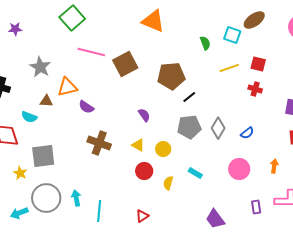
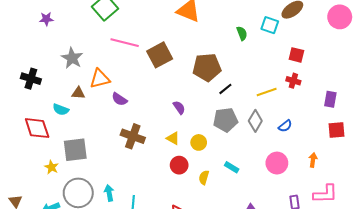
yellow line: (229, 68) -> (267, 92), moved

